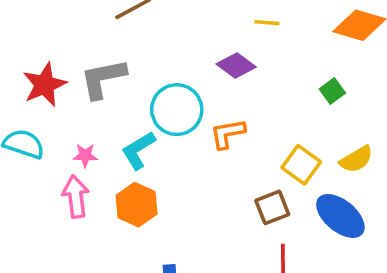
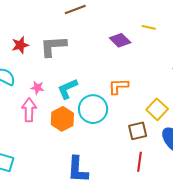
purple diamond: (236, 66) -> (120, 40), moved
red star: (45, 85) -> (20, 45), size x0.7
cyan circle: (177, 110) -> (93, 109), moved

